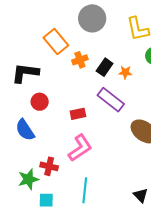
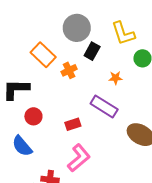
black rectangle: (105, 67) -> (92, 51), moved

